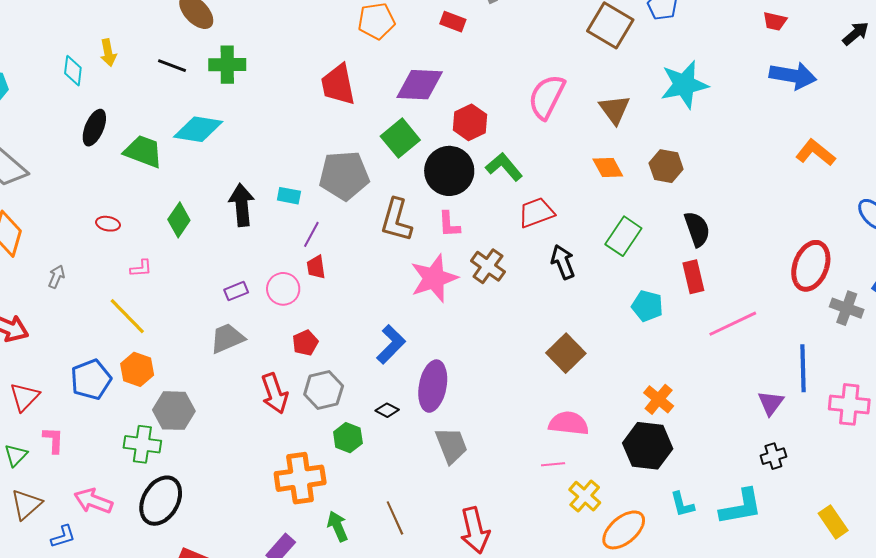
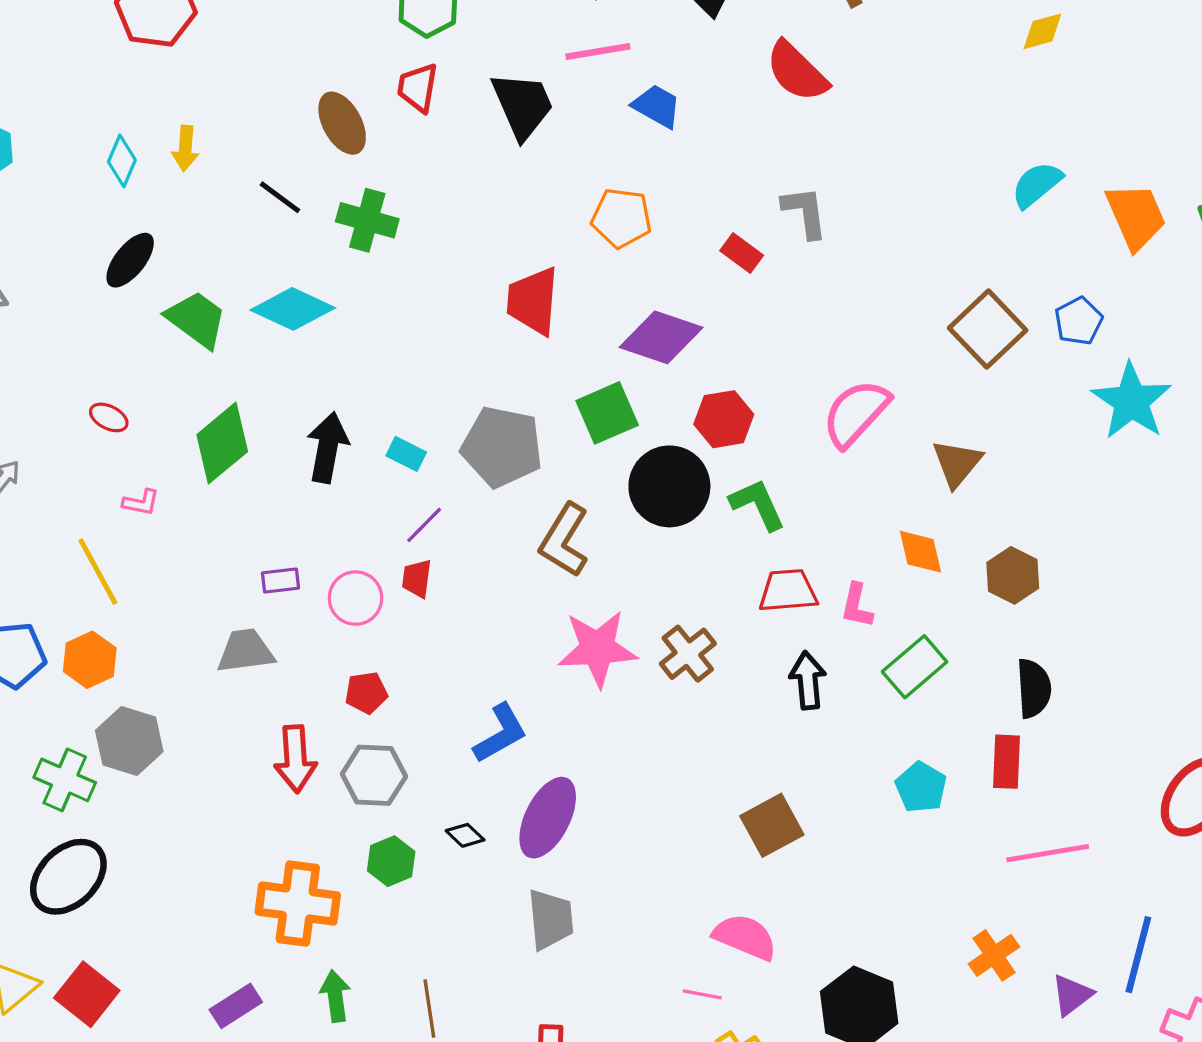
cyan star: (684, 85) -> (1131, 401), moved, turned 30
green diamond: (179, 220) -> (222, 443), size x1.4
pink L-shape: (449, 224) -> (857, 606), moved
orange cross: (659, 399) -> (994, 955), moved

